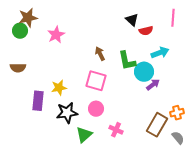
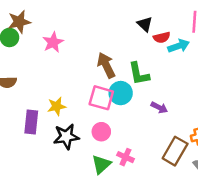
cyan arrow: (160, 53) -> (179, 46), moved
brown arrow: (100, 54) -> (106, 65), size x1.5
cyan circle: (144, 72) -> (121, 93), moved
purple arrow: (153, 85) -> (159, 108), moved, turned 64
green triangle: (84, 135) -> (101, 164), moved

